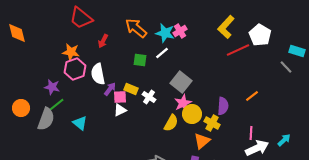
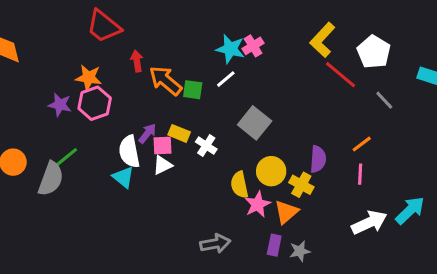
orange arrow: (136, 28) -> (165, 81), moved
red arrow: (103, 41) -> (137, 61), turned 144
red line: (238, 50) -> (341, 75), turned 65
gray line: (286, 67) -> (384, 100), moved
white semicircle: (98, 74) -> (129, 152), moved
purple star: (52, 87) -> (60, 105), moved
pink star: (183, 103) -> (258, 204), moved
cyan triangle: (80, 123) -> (123, 177), moved
yellow semicircle: (171, 123) -> (239, 185), turned 138
pink line: (251, 133) -> (360, 174), moved
cyan arrow: (284, 140) -> (410, 210), size x1.5

